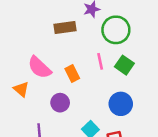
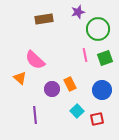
brown rectangle: (65, 27) -> (44, 19), moved
green square: (124, 65) -> (105, 58), turned 35
orange rectangle: (72, 74) -> (70, 84), moved

